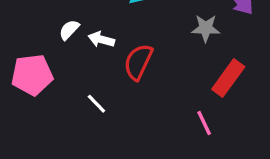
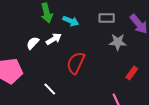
white arrow: (101, 39) -> (54, 39), moved, turned 133
red rectangle: (228, 78) -> (132, 73), size x0.6

